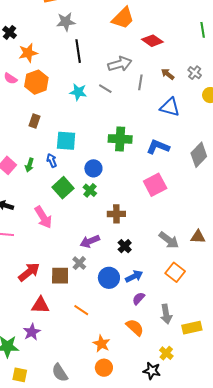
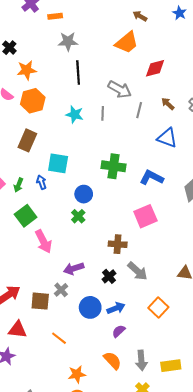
red diamond: (152, 41) -> (155, 68), turned -55
gray arrow: (120, 64) -> (120, 89), turned 40
gray line: (105, 89) -> (103, 113), turned 56
brown rectangle: (35, 121) -> (27, 140), size x1.5
green square: (63, 188) -> (26, 216), moved
brown cross: (116, 214) -> (118, 244), moved
pink arrow: (43, 217) -> (43, 241), moved
gray arrow: (169, 240) -> (137, 271), moved
gray arrow: (166, 314) -> (141, 360), moved
orange star: (101, 344) -> (77, 374), turned 30

